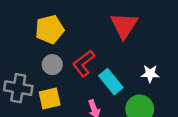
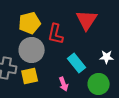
red L-shape: (84, 63) -> (56, 34), moved, turned -40
gray circle: (52, 65) -> (32, 50), size x1.6

